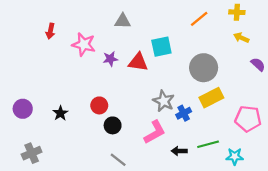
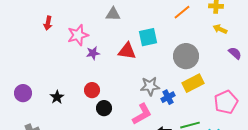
pink star: (84, 44) -> (78, 35), turned -30
purple star: (110, 59) -> (93, 53), moved
gray star: (164, 101) -> (150, 86), turned -30
pink pentagon: (248, 119) -> (226, 102), turned -30

